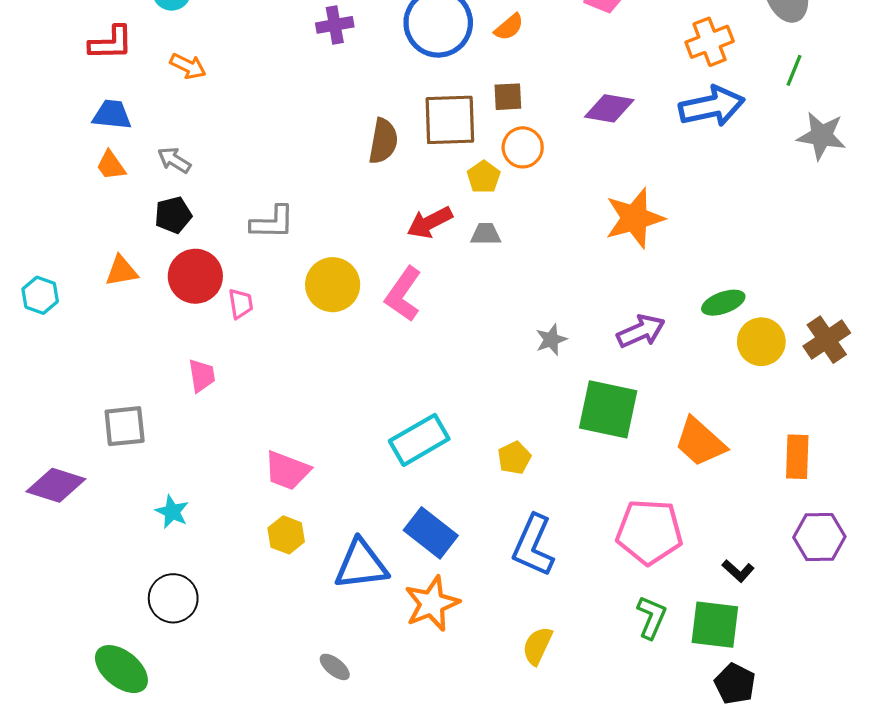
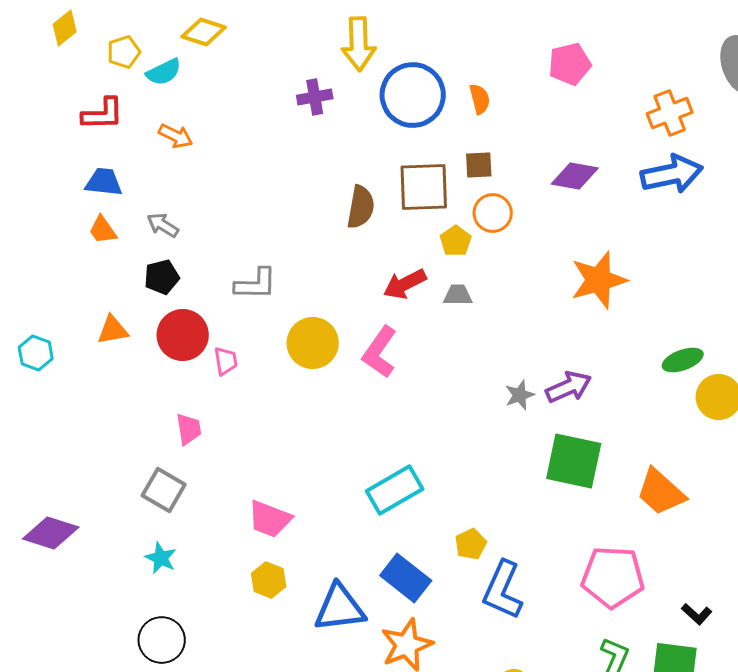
orange semicircle: (509, 27) -> (480, 99), turned -64
purple arrow: (641, 331) -> (569, 387), moved
gray square: (125, 426) -> (164, 490), moved, turned 36
yellow pentagon: (514, 458) -> (471, 544), moved

